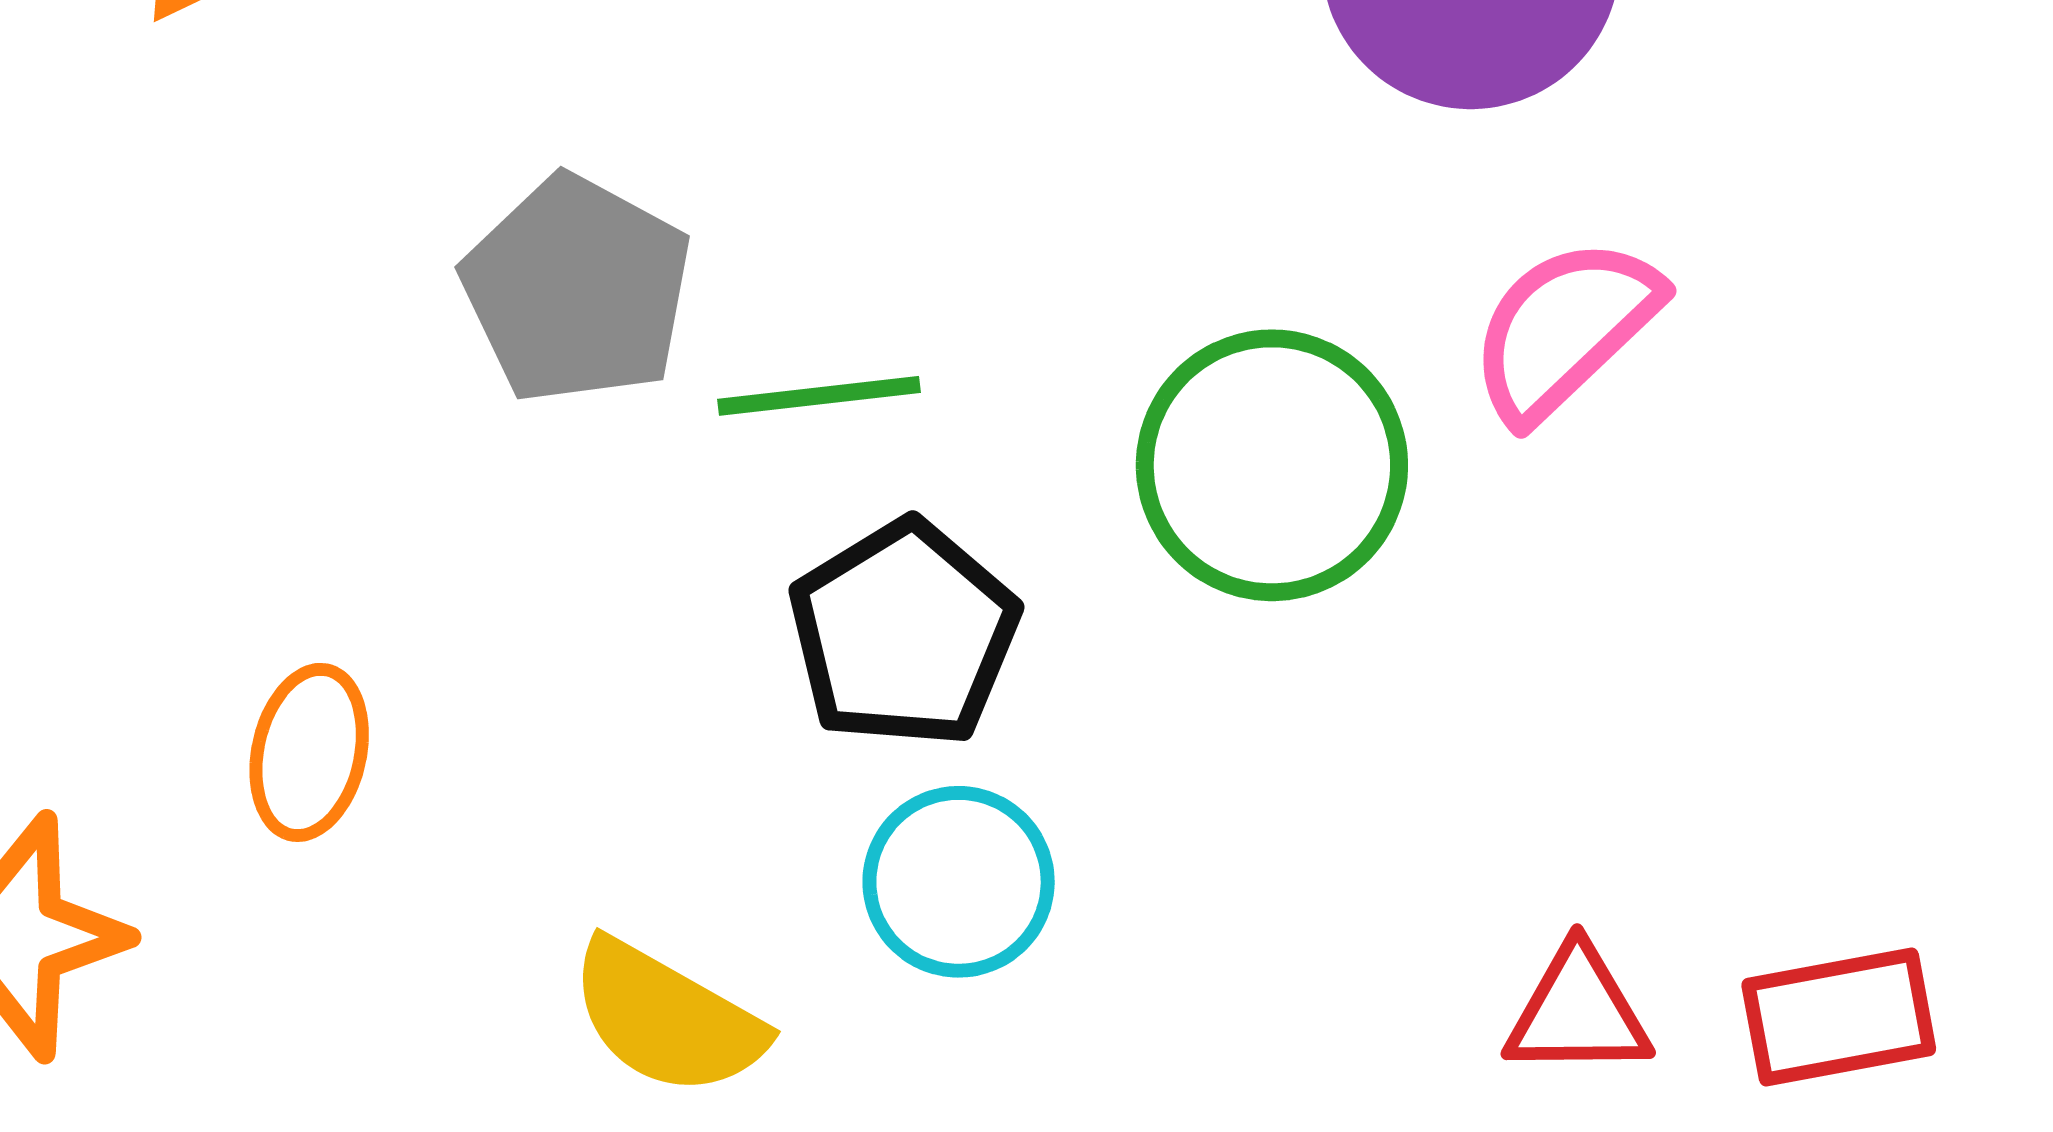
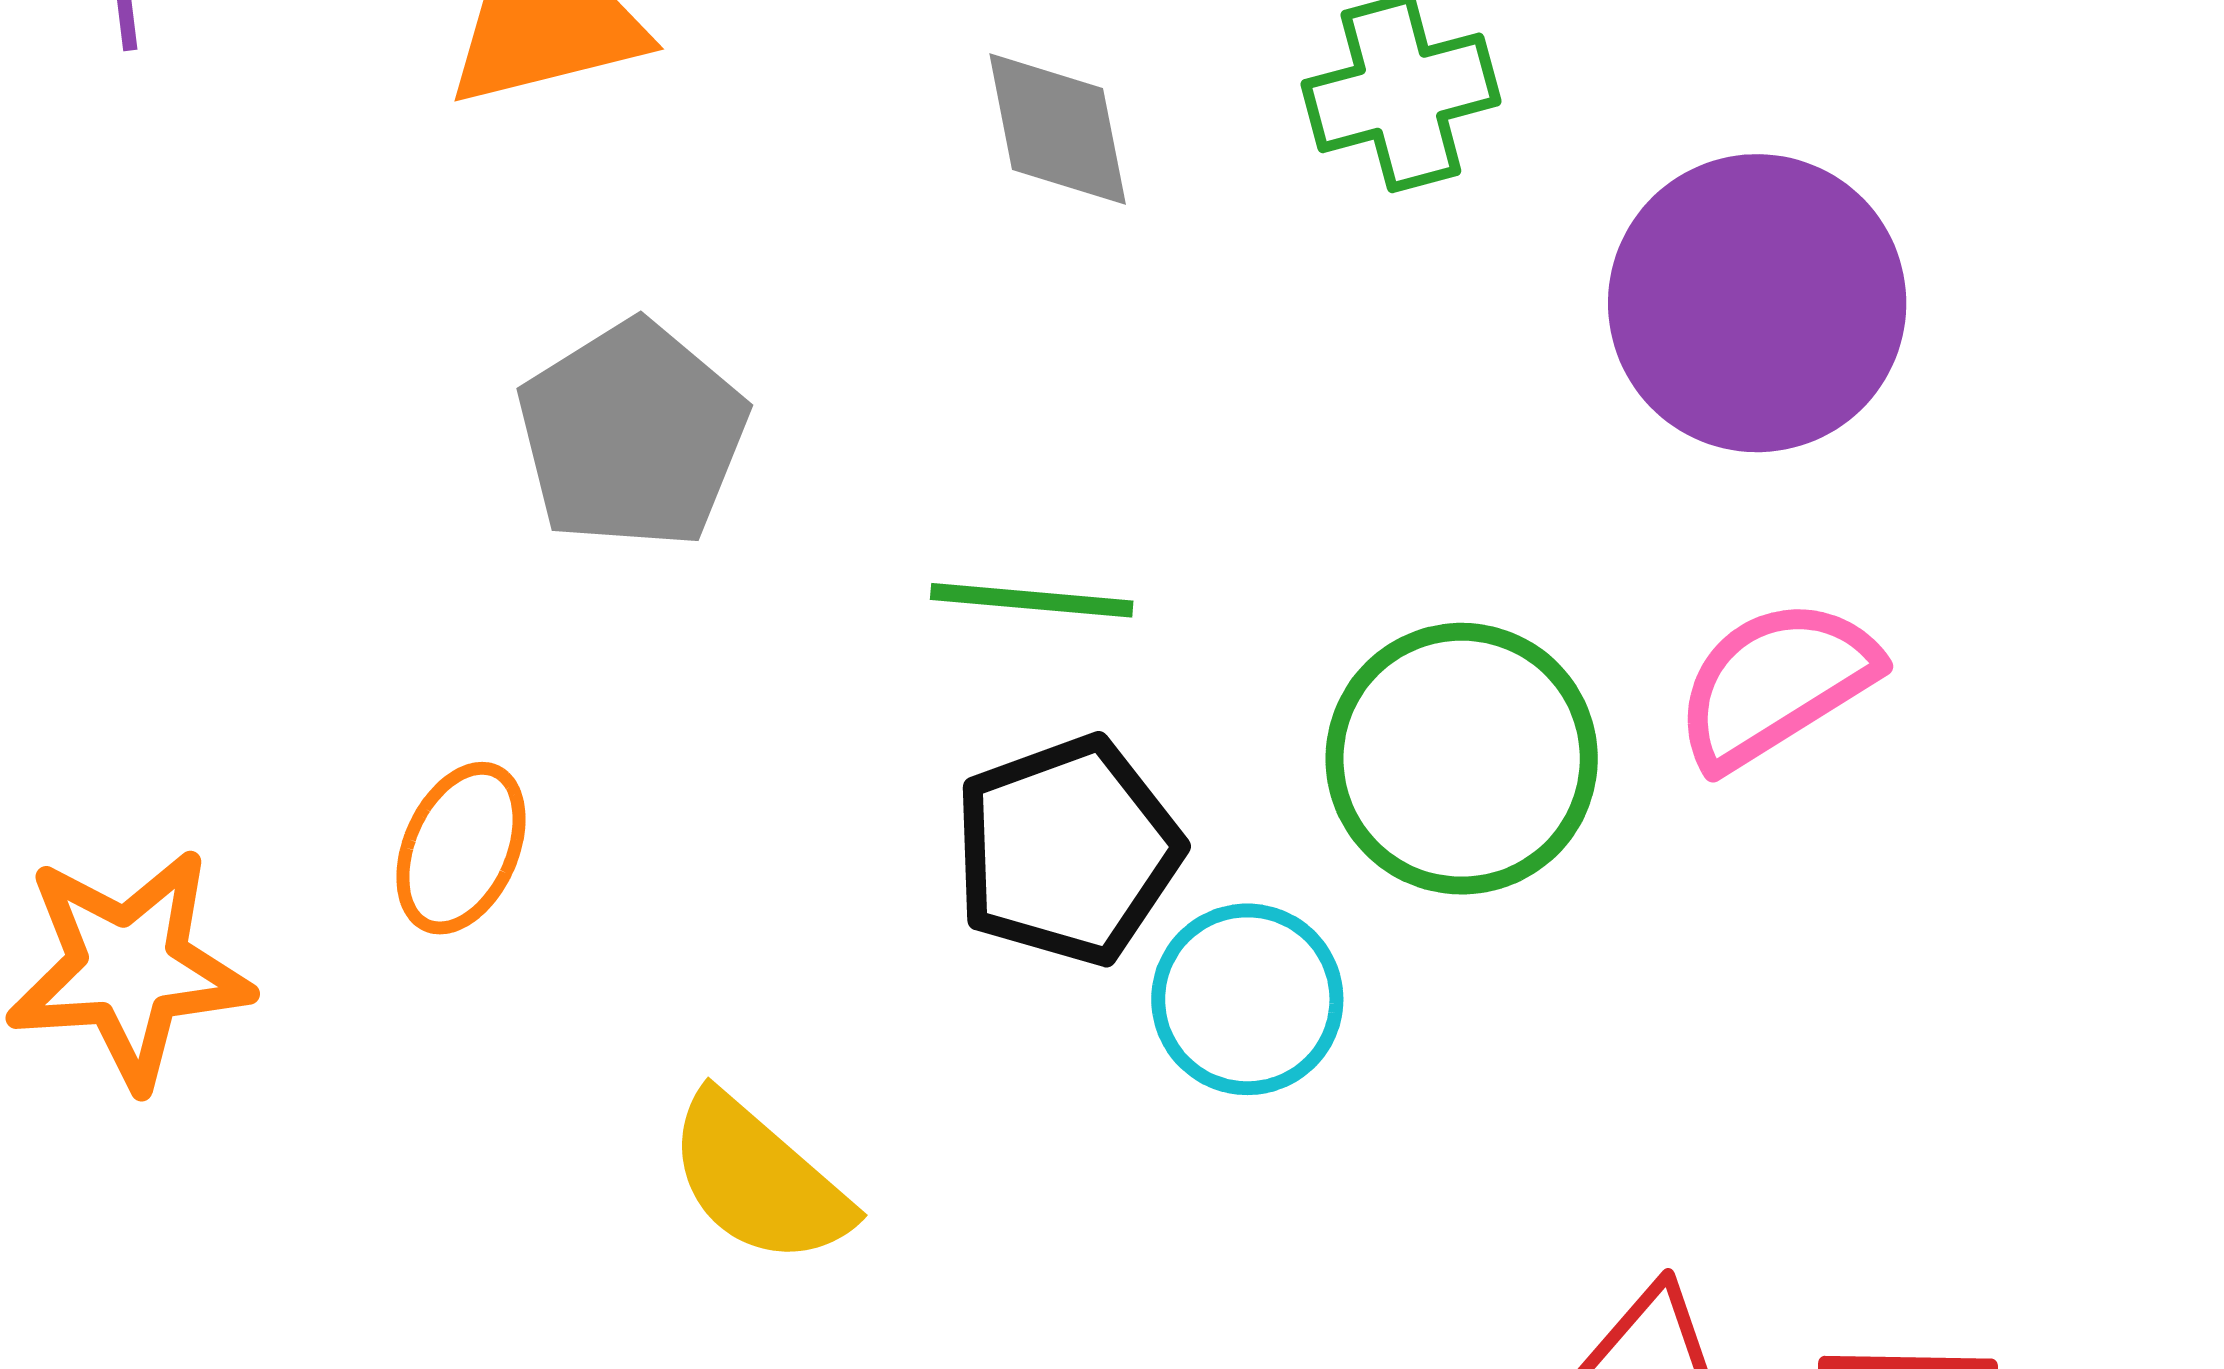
gray pentagon: (577, 290) -> (632, 435), moved
cyan circle: (959, 882) -> (1247, 999), moved

